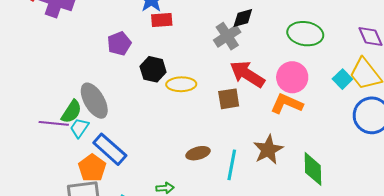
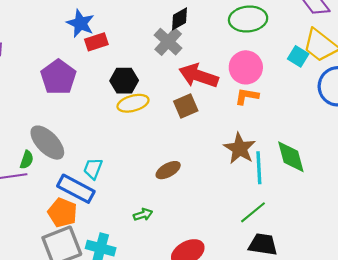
purple pentagon: (119, 43) -> (58, 77), size x1.4
black hexagon: (153, 69) -> (124, 81), moved
orange L-shape: (287, 104) -> (247, 96), size x0.7
green semicircle: (72, 112) -> (27, 160), size x0.7
cyan trapezoid: (79, 128) -> (93, 169), moved
cyan line: (232, 165) -> (259, 168), moved

